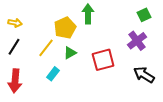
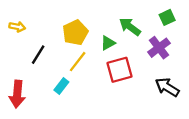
green arrow: (88, 14) -> (130, 27), moved, turned -54
black line: (14, 47) -> (38, 55), moved
yellow line: (46, 48) -> (78, 62), moved
green triangle: (70, 53) -> (108, 43), moved

